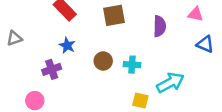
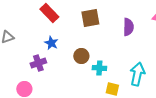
cyan cross: (132, 65) -> (99, 68), moved
cyan arrow: (170, 83) -> (137, 74), turned -50

